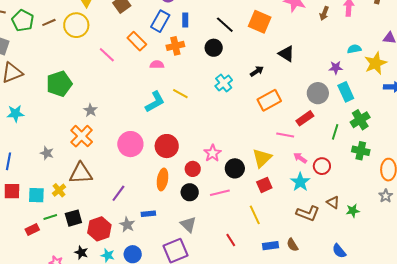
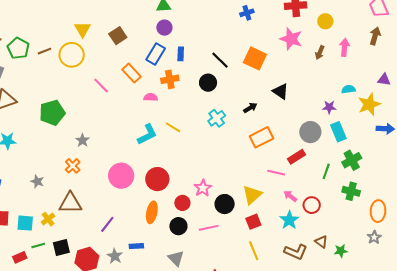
orange cross: (82, 136) -> (73, 166), size x0.7
yellow line: (255, 215) -> (254, 251), moved

